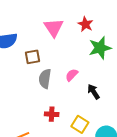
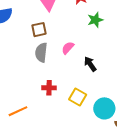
green star: (100, 48) -> (95, 20), size x0.7
brown square: (33, 57) -> (39, 30), moved

